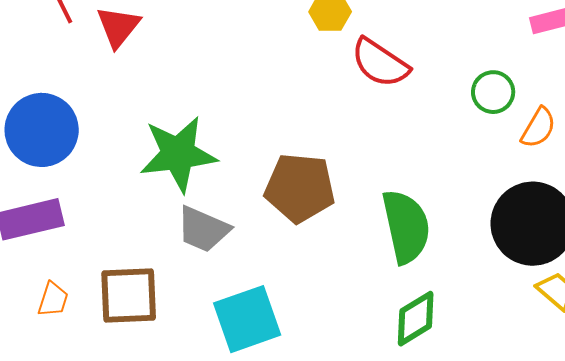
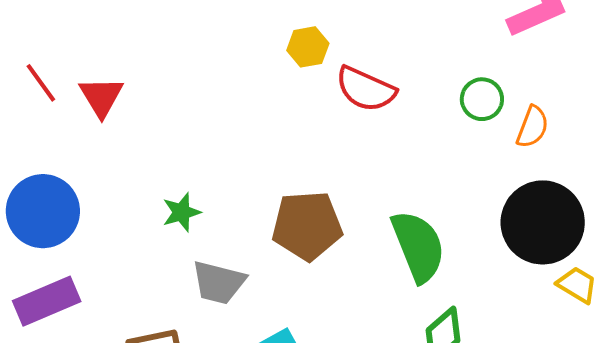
green star: (178, 154) -> (181, 212), size x0.5

